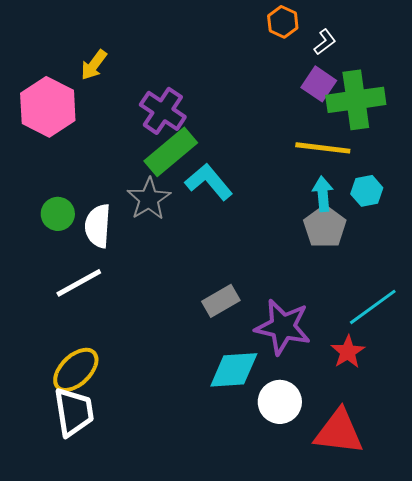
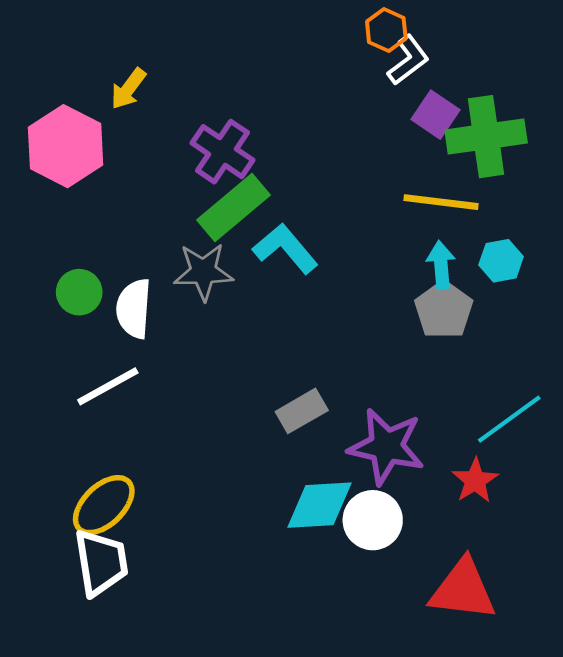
white L-shape: (325, 42) -> (408, 60), moved, size x1.4
gray star: (149, 199) -> (203, 272), turned 30
white circle: (280, 402) -> (373, 520), moved

